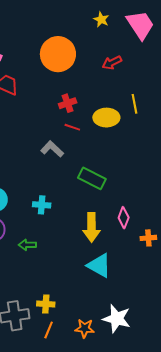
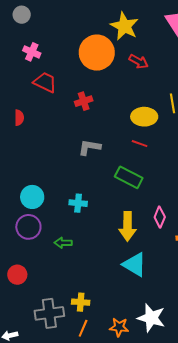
yellow star: (101, 19) -> (124, 26), moved, size x1.8
red arrow: (112, 63) -> (139, 62), moved, turned -126
red cross: (68, 103) -> (84, 101), moved
red line: (72, 127) -> (140, 144), moved
gray L-shape: (52, 149) -> (89, 147), turned -35

